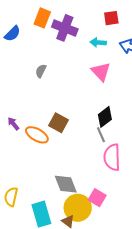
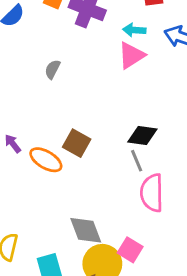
pink triangle: (101, 72) -> (131, 55), moved, turned 40
black diamond: (105, 117) -> (142, 135), turned 45

